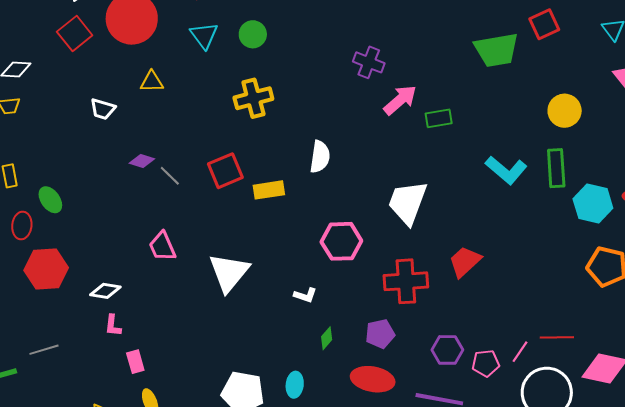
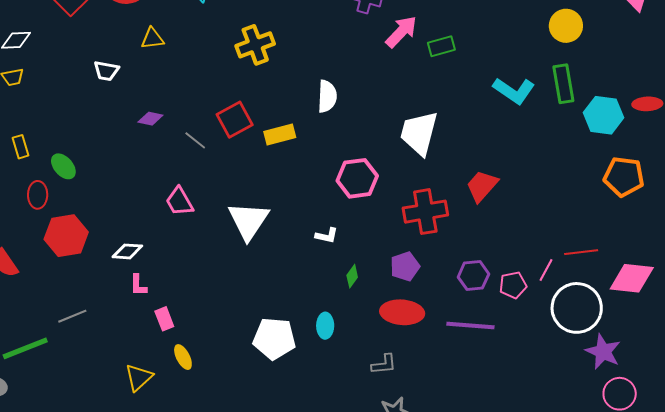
gray line: (170, 176) -> (195, 140), moved

